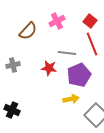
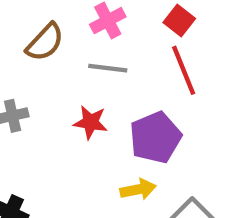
gray line: (67, 53) -> (108, 68), moved

